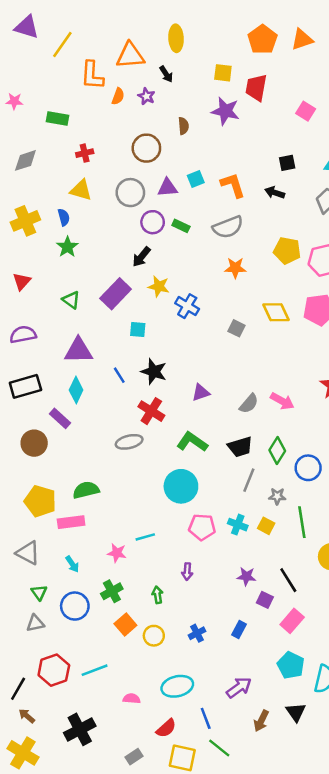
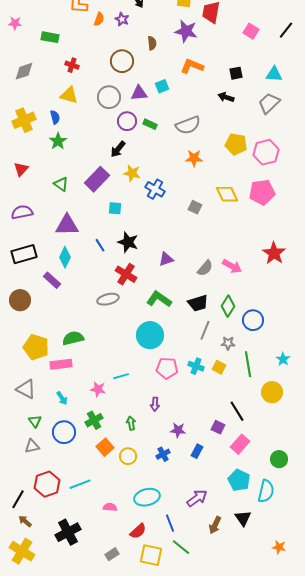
red cross: (85, 153) -> (72, 65), turned 32
orange L-shape: (233, 185) -> (192, 66), moved, turned -50
brown circle: (34, 443) -> (20, 300), moved
purple star: (246, 576) -> (178, 430), moved

